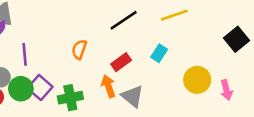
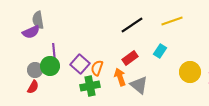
orange semicircle: (79, 49) -> (97, 68), moved
purple square: (40, 87) -> (80, 64), moved
green circle: (21, 89) -> (50, 66), moved

